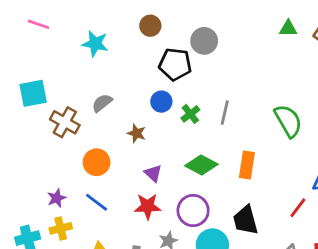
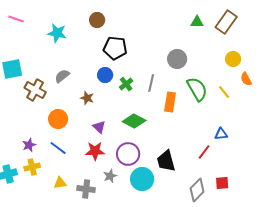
gray circle: (204, 41) -> (177, 59), moved
orange rectangle: (247, 165) -> (170, 102), moved

